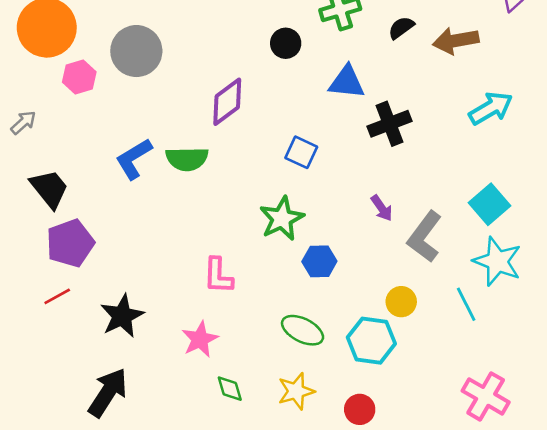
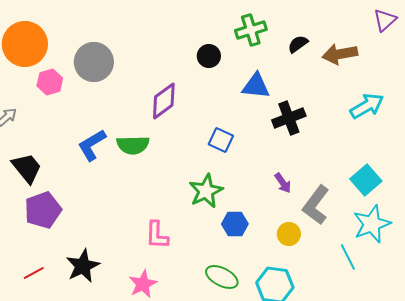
cyan star: (497, 261) -> (372, 224), turned 30
red line: (57, 296) -> (34, 273), moved
yellow circle: (401, 302) -> (289, 234), moved

